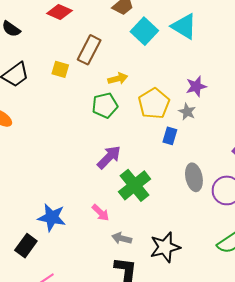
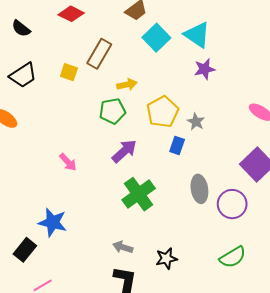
purple star: (196, 86) -> (205, 69), moved
purple arrow: (109, 157) -> (124, 151), moved
pink arrow: (100, 213) -> (68, 162), moved
black star: (165, 247) -> (166, 259), size x0.7

